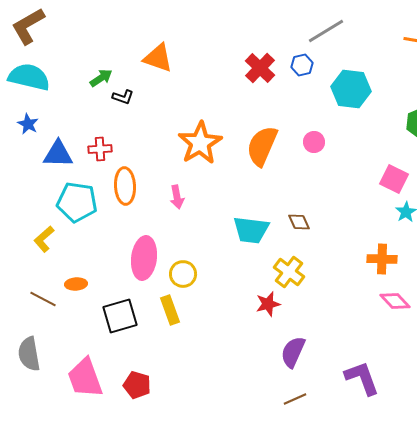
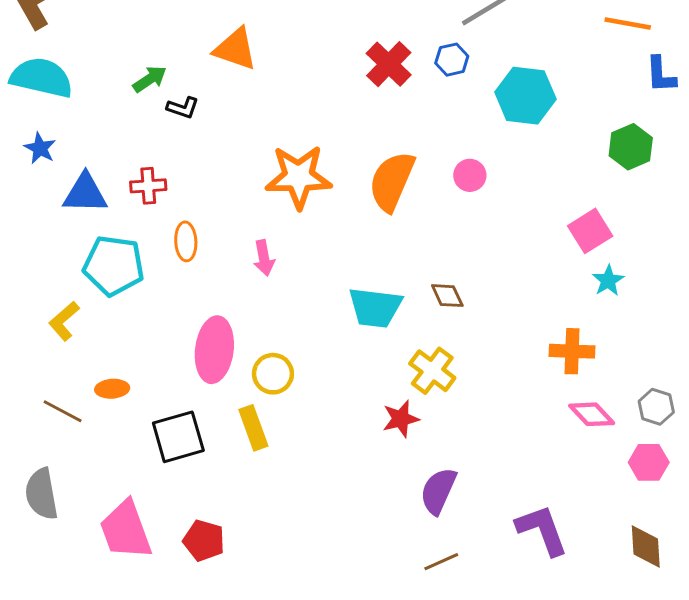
orange star: (200, 143) -> (299, 177), turned 30
pink square: (394, 179) -> (590, 231), turned 32
orange ellipse: (125, 186) -> (186, 241), size x0.7

